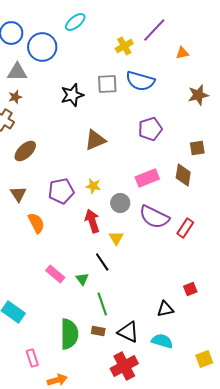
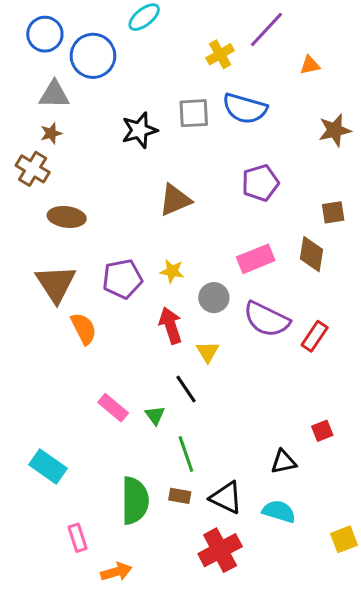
brown ellipse: (25, 151) -> (67, 217), turned 50
brown triangle: (18, 194) -> (56, 284), size x1.6

